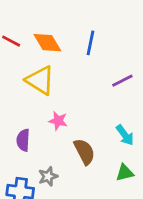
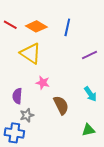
orange diamond: (47, 43) -> (36, 26), turned -30
green triangle: (125, 173) -> (88, 130), moved
gray star: (48, 176) -> (27, 115), moved

